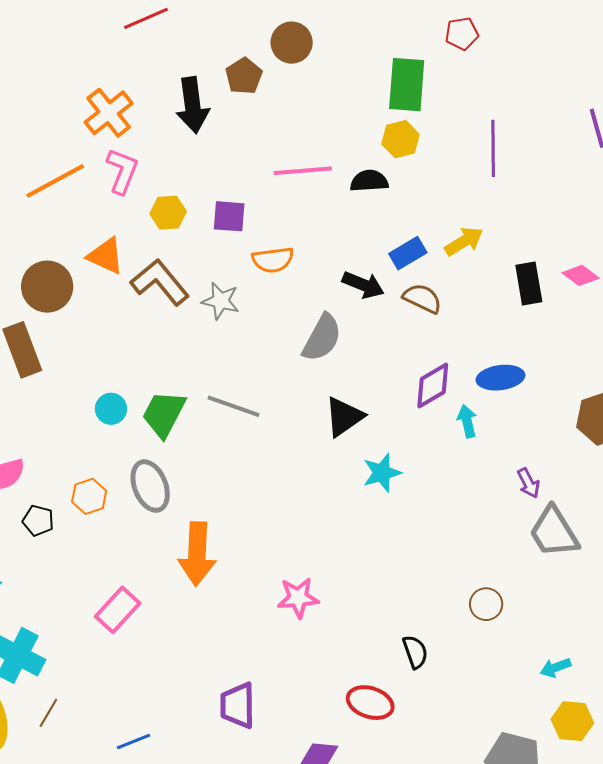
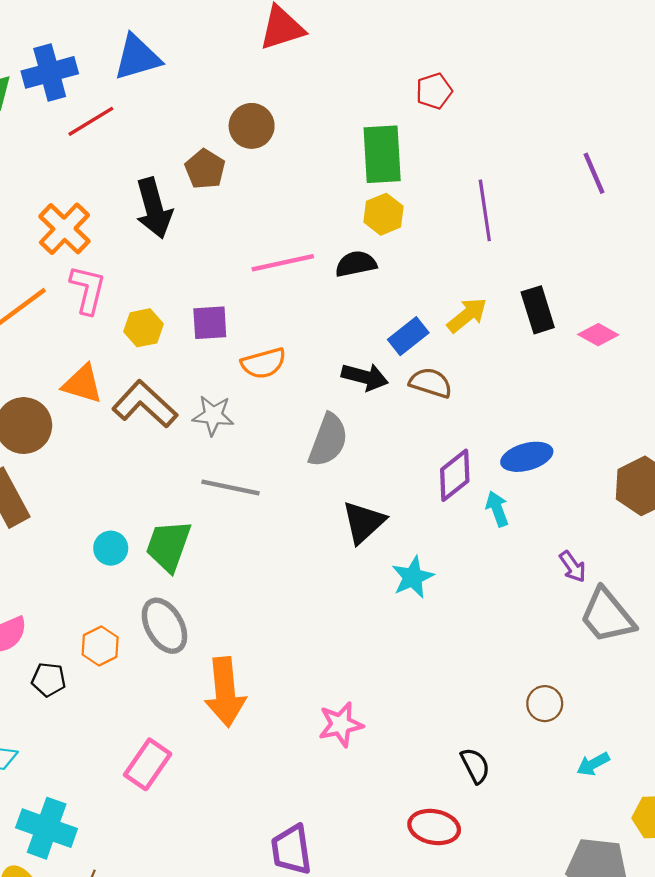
black rectangle: (529, 283) -> (538, 310), moved
gray line: (234, 406) -> (231, 488), moved
cyan arrow: (555, 668) -> (593, 764), moved

